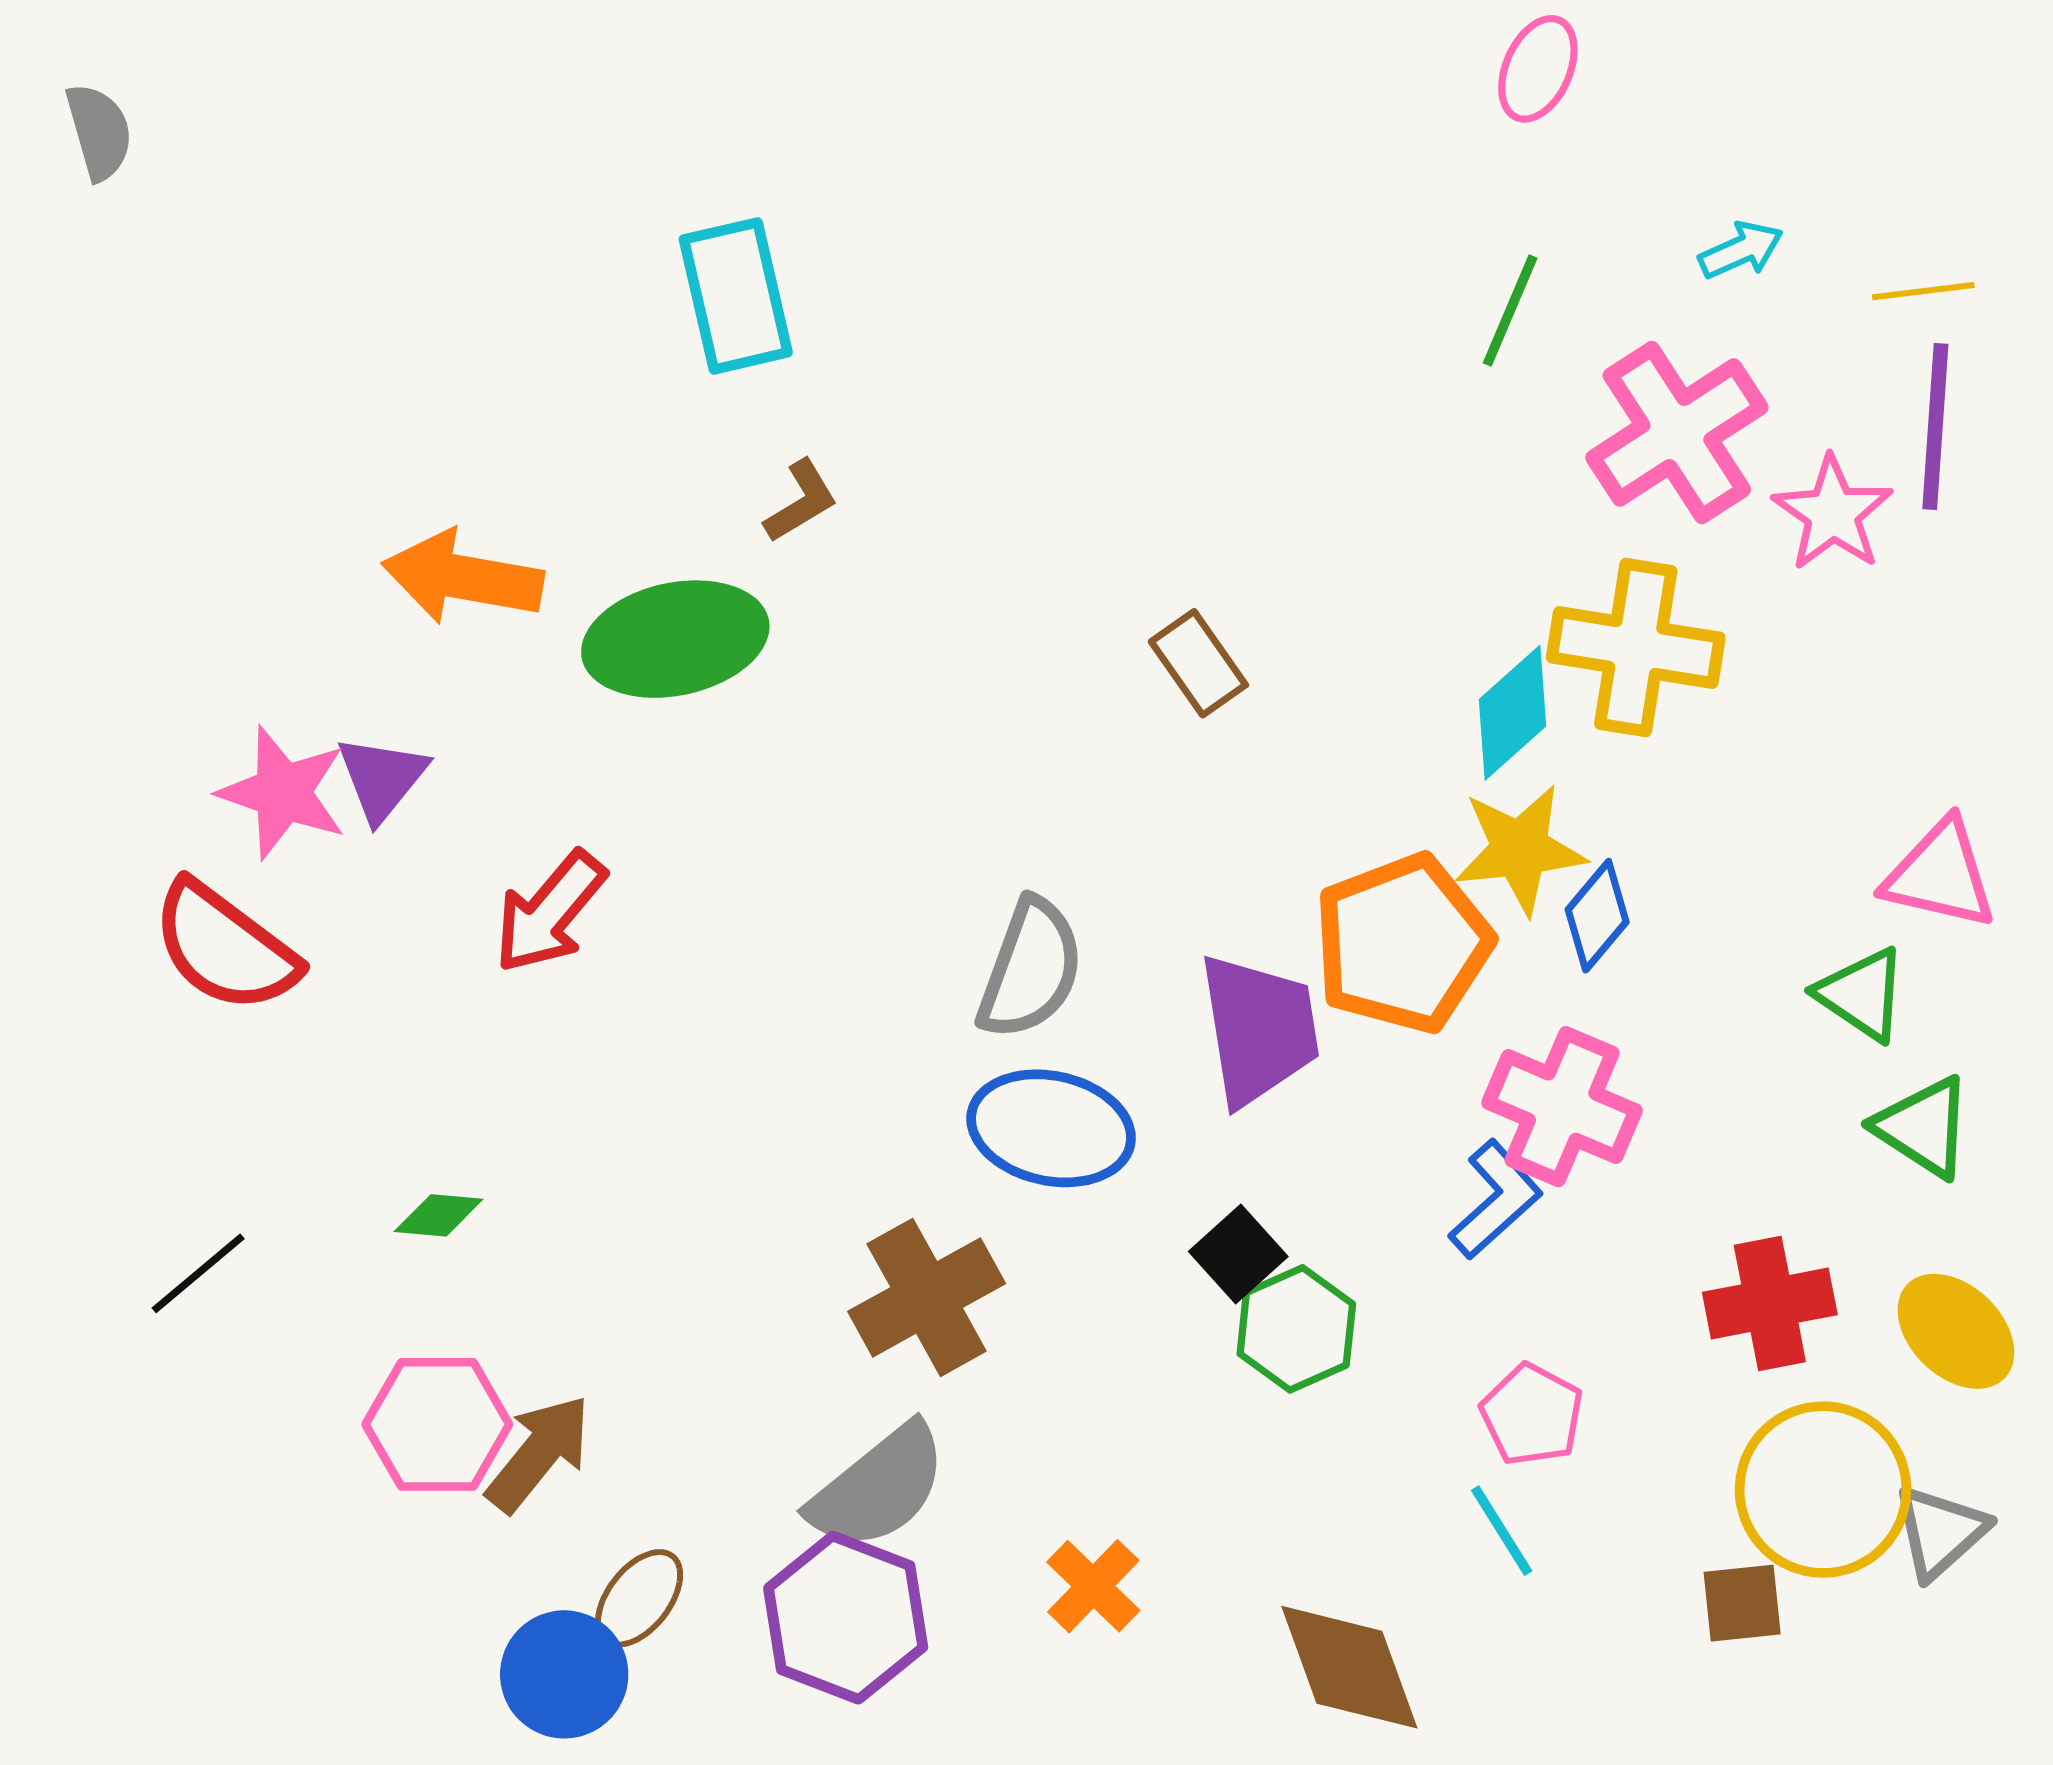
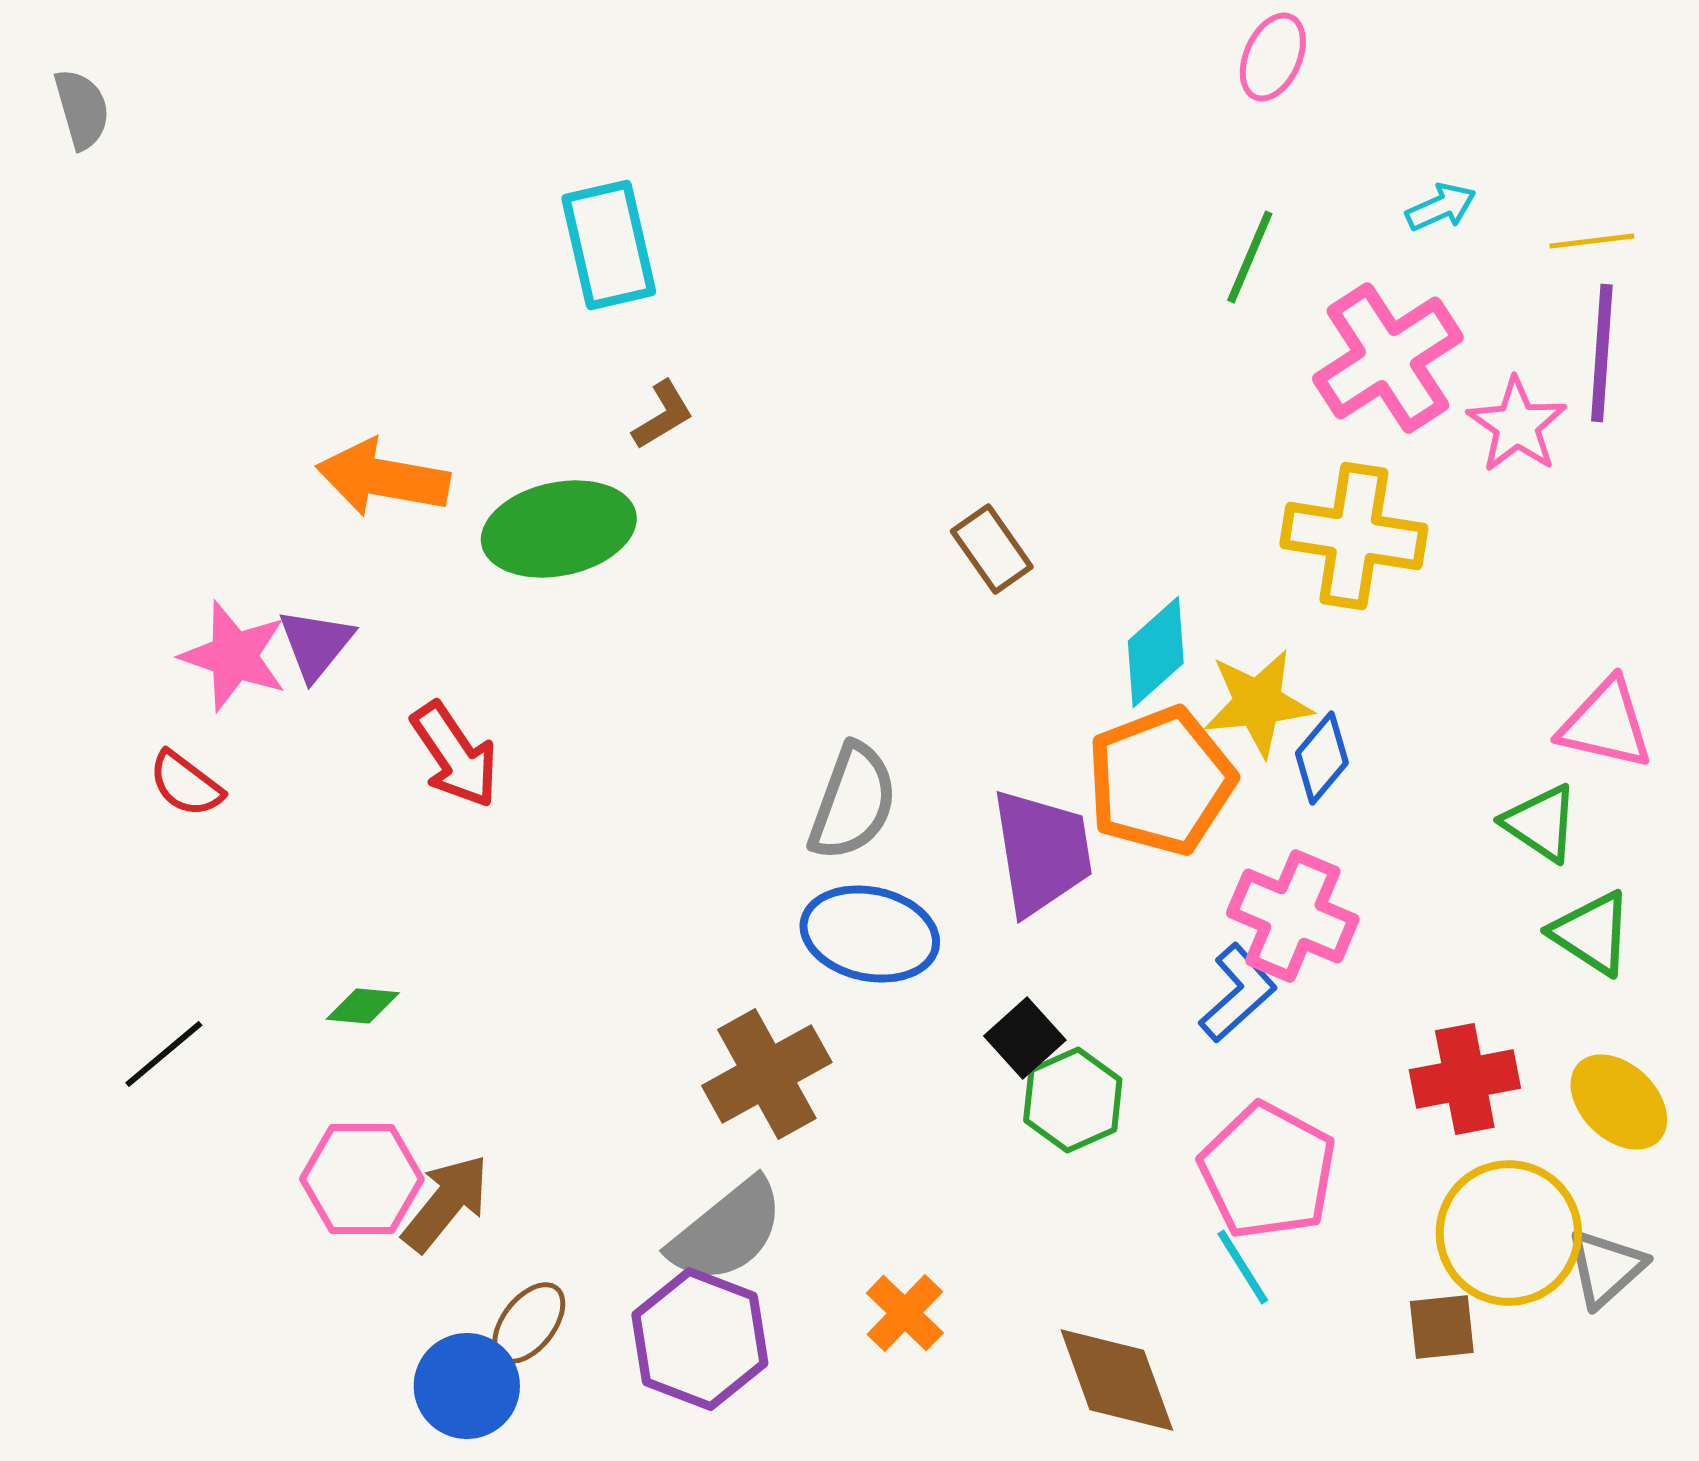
cyan diamond: (1513, 713) -> (1156, 652), moved
red arrow: (550, 912) -> (455, 755), turned -74
red semicircle: (225, 947) -> (186, 784), size x0.6
pink pentagon: (1532, 1415) -> (1268, 1171), size x1.6

